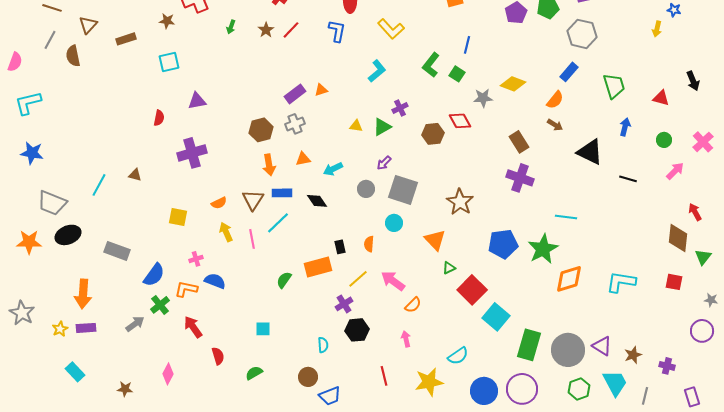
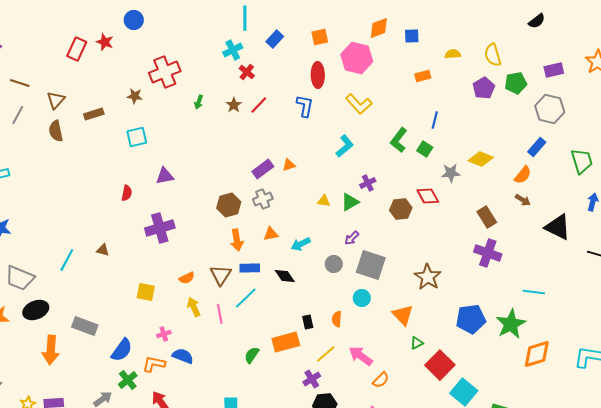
brown semicircle: (73, 56) -> (56, 131), moved
orange arrow: (83, 294) -> (51, 350), moved

